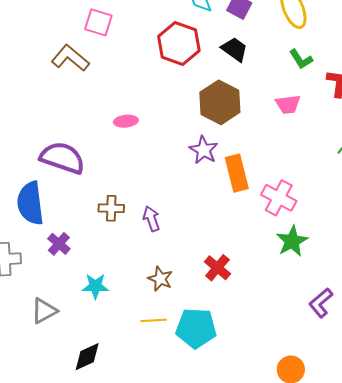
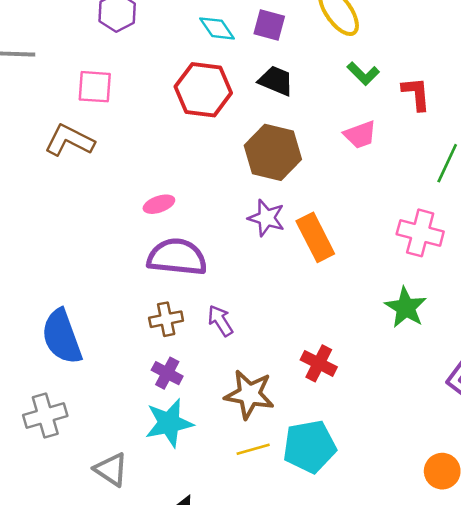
purple semicircle: (62, 158) -> (177, 257), moved
pink cross: (279, 198) -> (420, 233), moved
purple cross: (59, 244) -> (167, 373), moved
brown star: (160, 279) -> (249, 394), size x1.5
cyan star: (95, 286) -> (169, 423), size x1.4
gray triangle: (44, 311) -> (111, 469), turned -44

